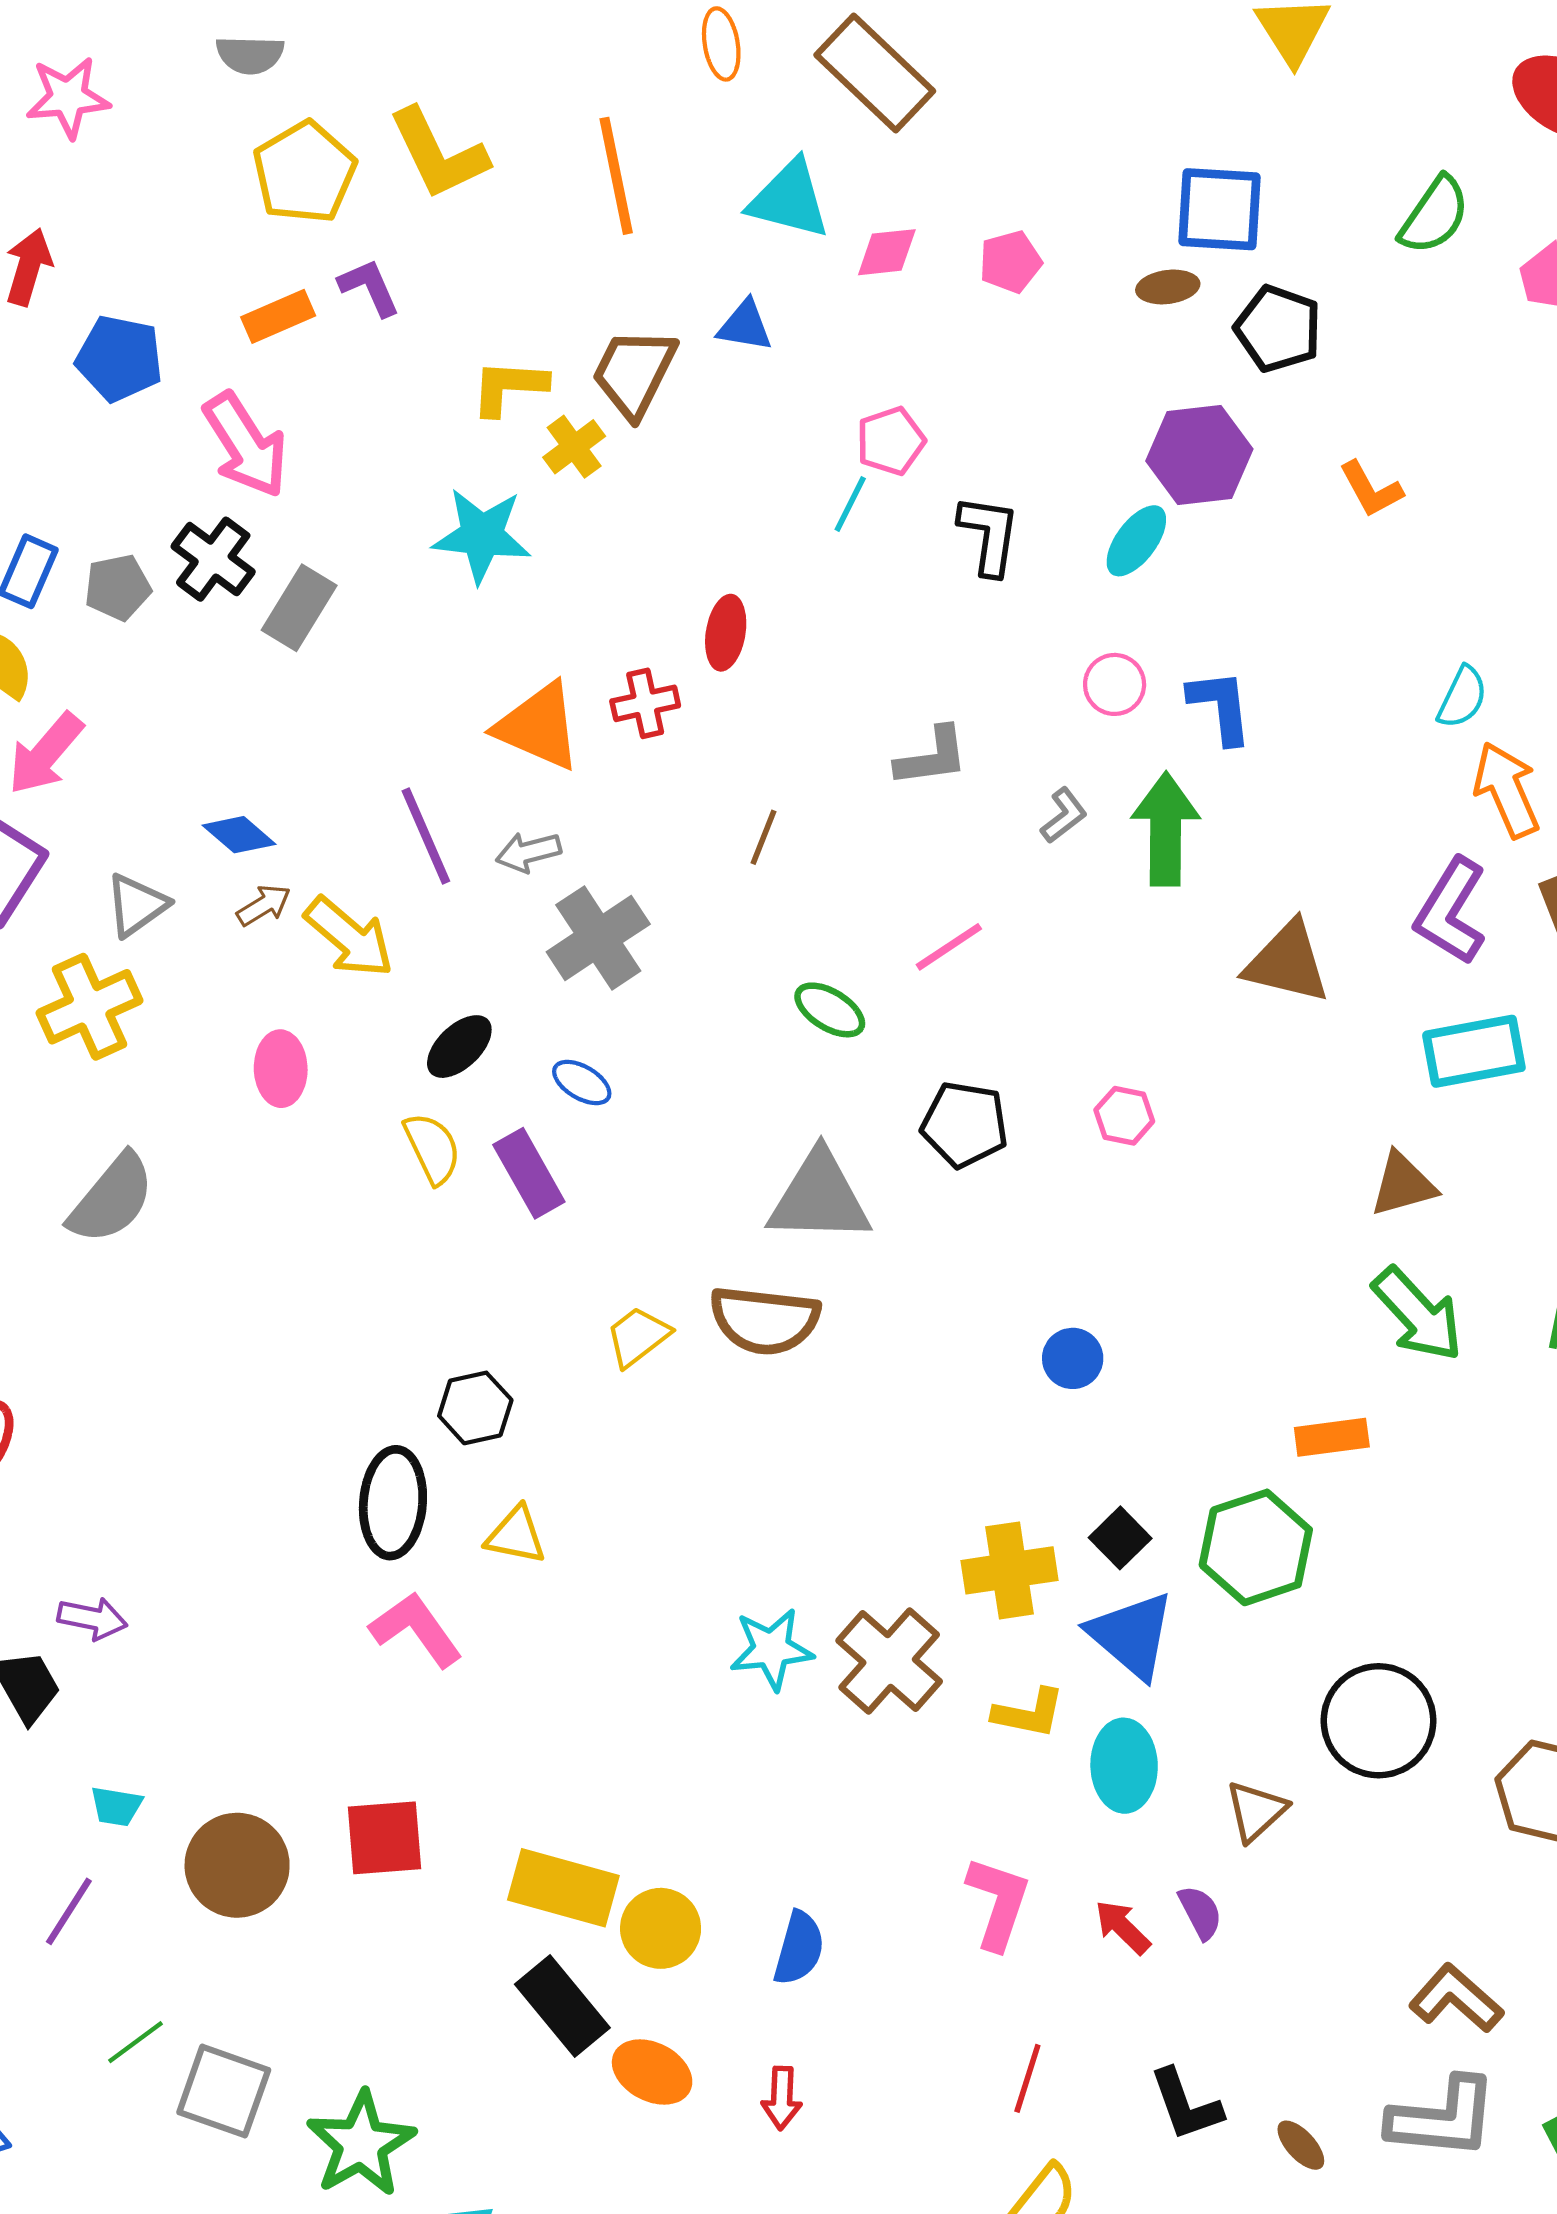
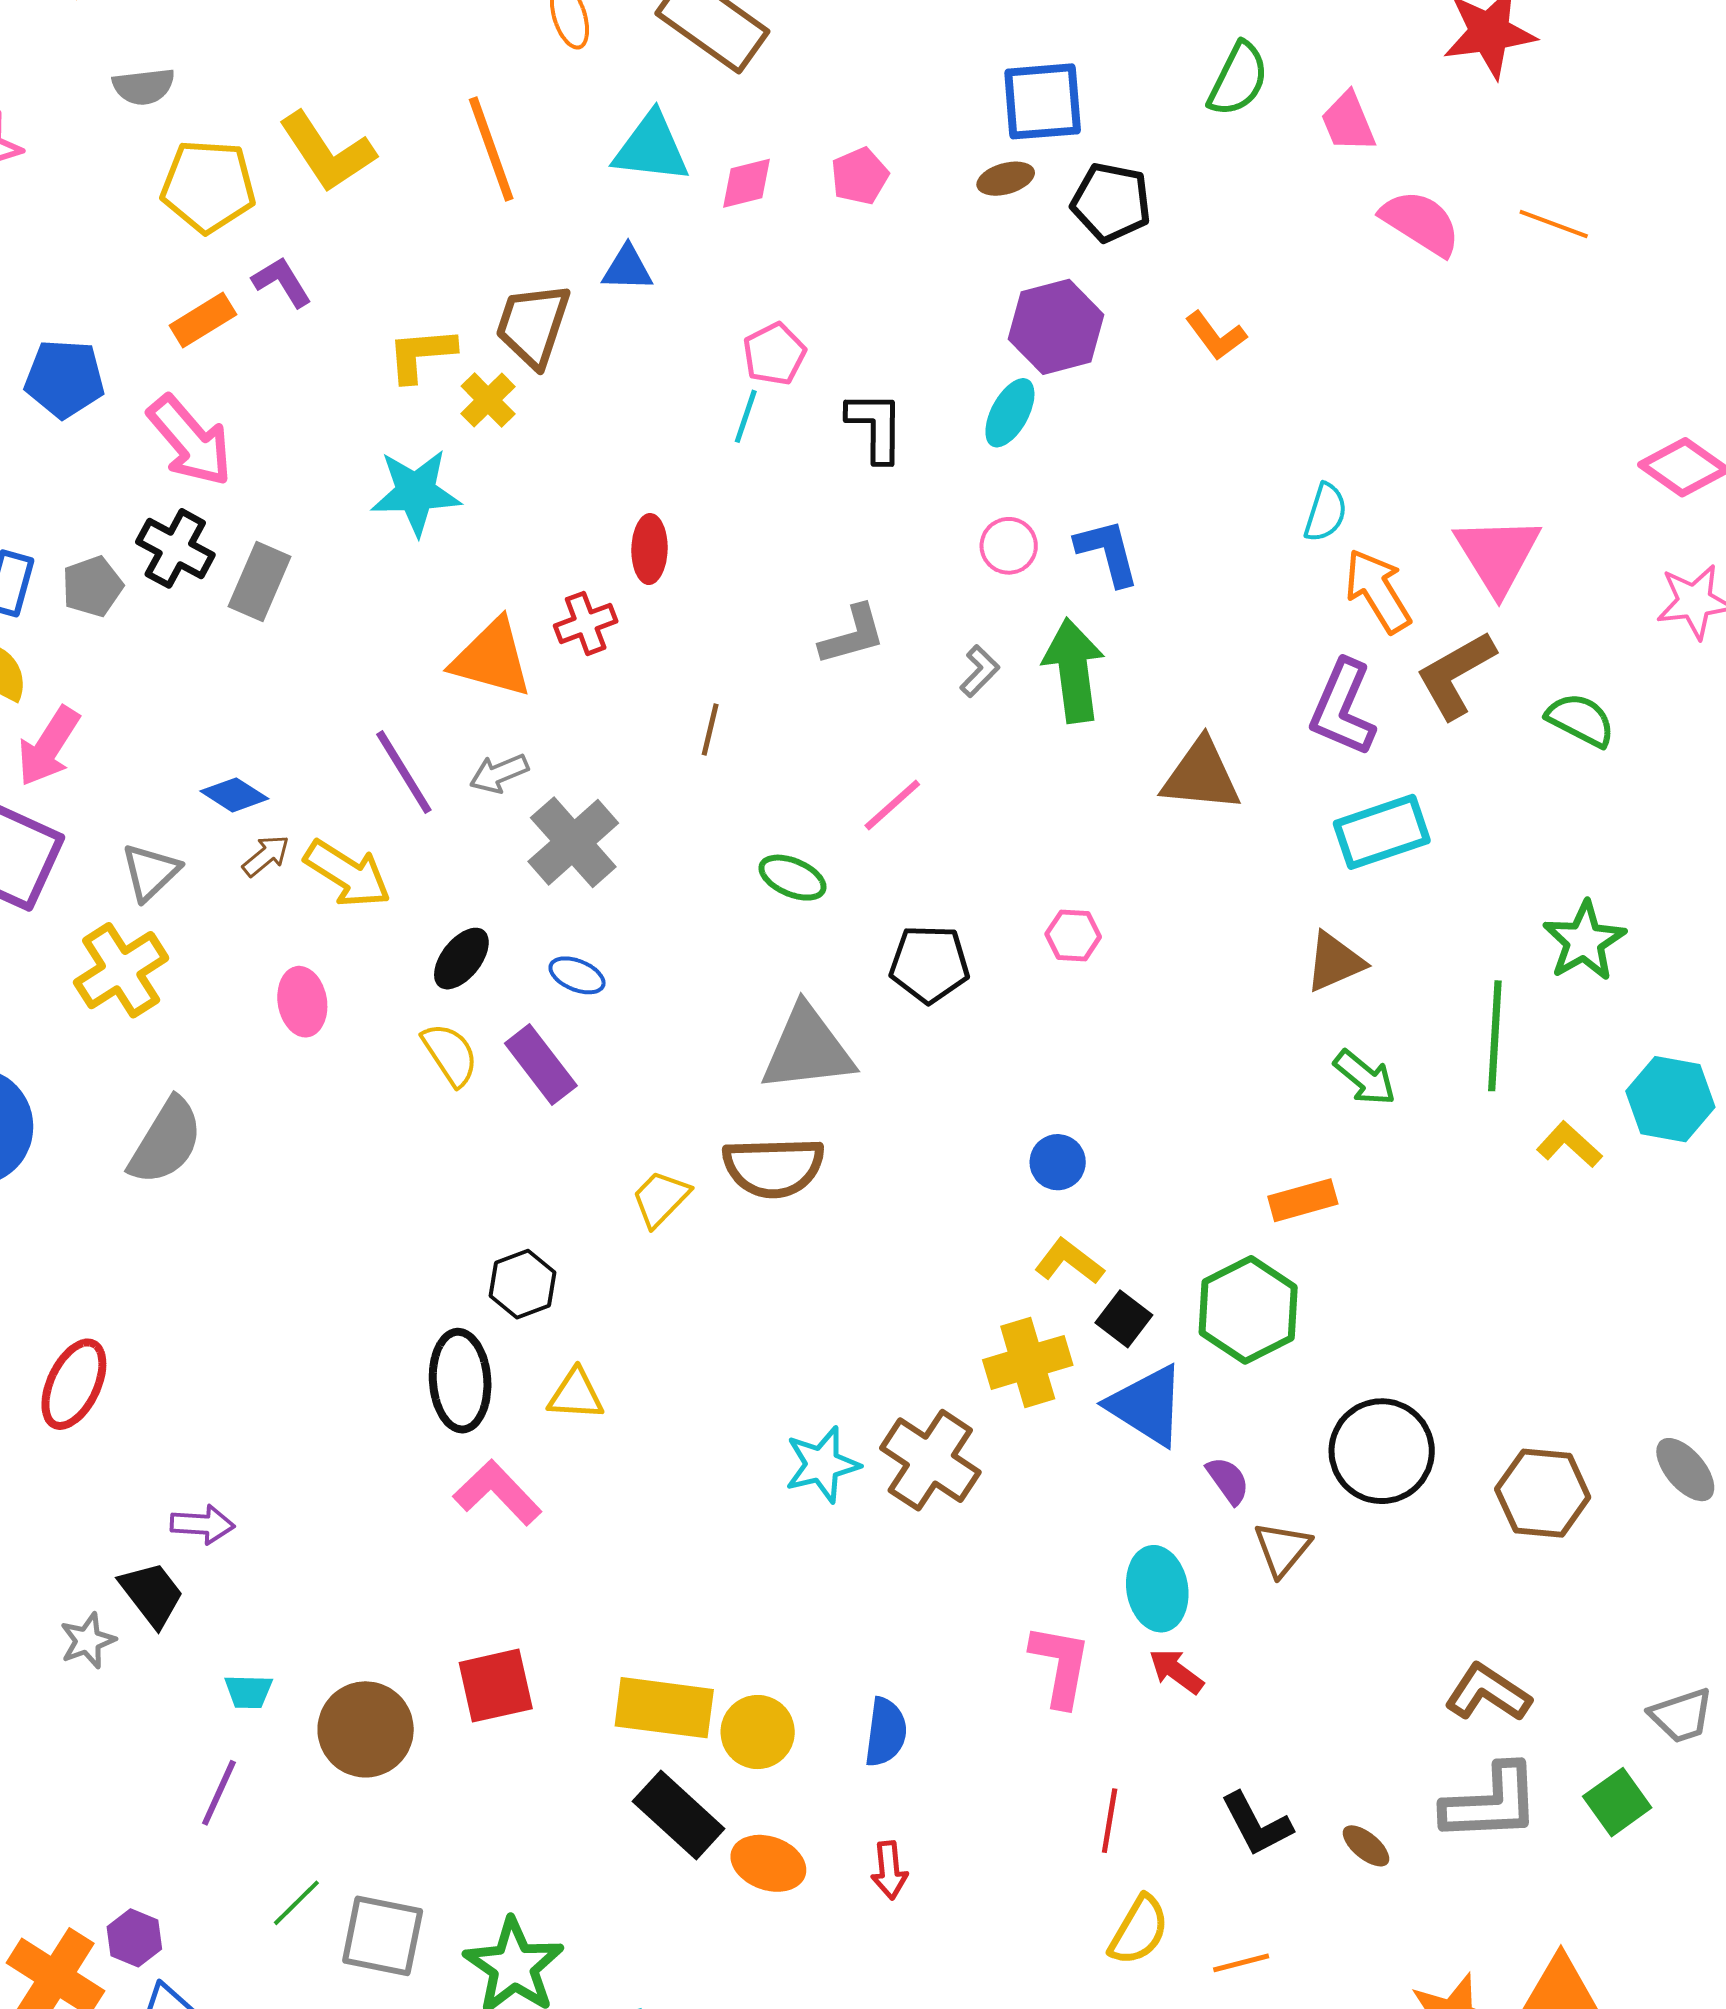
yellow pentagon: (304, 172) -> (208, 186), turned -30
green arrow: (1418, 1314) -> (1365, 1078), size x0.7
yellow L-shape: (1029, 1713) -> (1069, 1261), moved, turned -146
cyan ellipse: (1124, 1766) -> (1157, 1589), moved
purple semicircle: (1200, 1912) -> (1228, 1480), moved

